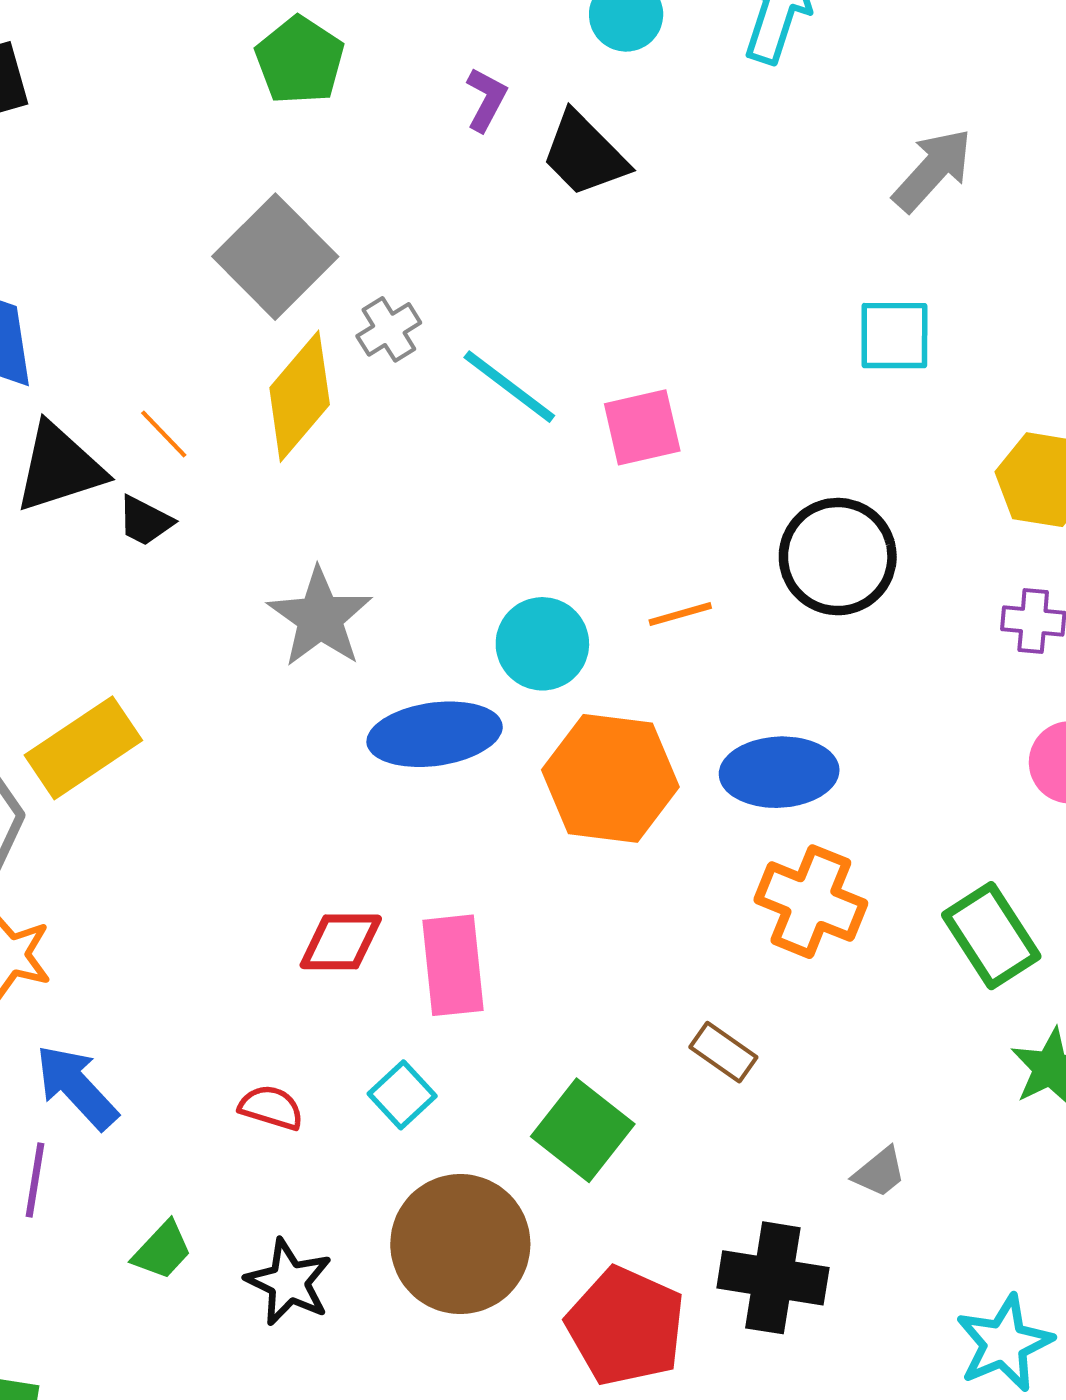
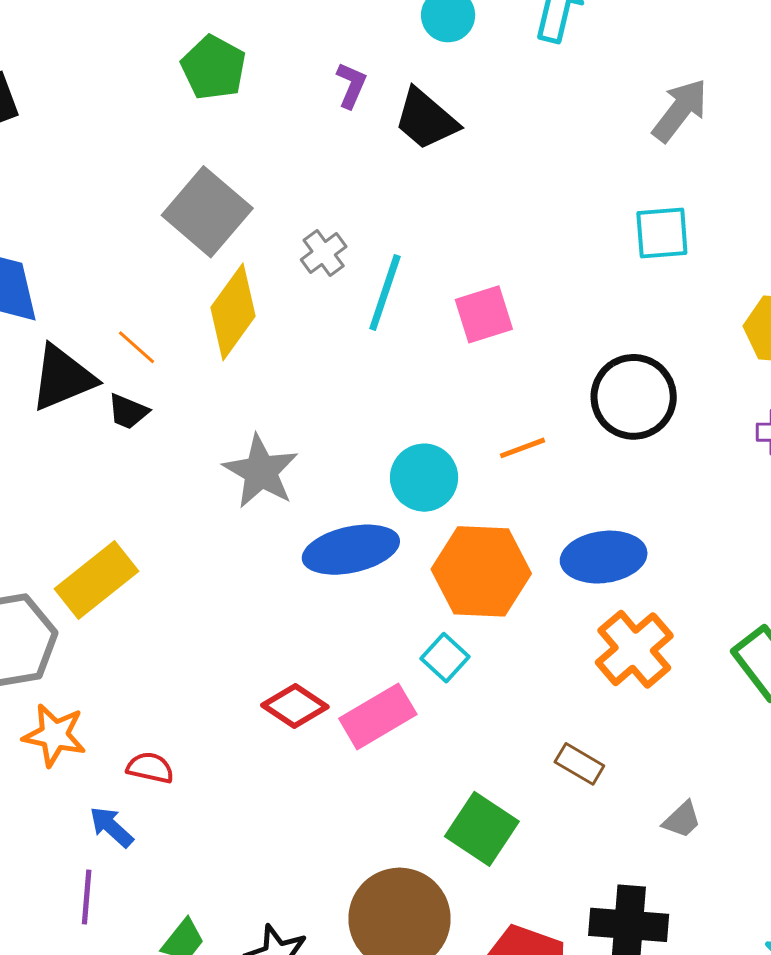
gray cross: (389, 329) -> (324, 253), moved
cyan line: (509, 387) -> (385, 292), turned 76
orange cross: (811, 902) -> (634, 649), turned 32
red diamond: (341, 942) -> (295, 706), turned 38
pink rectangle: (453, 965) -> (378, 716), turned 70
blue arrow: (77, 1087) -> (111, 827), size x0.7
cyan square: (402, 1095) -> (445, 658), moved
red semicircle: (271, 1107) -> (150, 768), moved
gray trapezoid: (879, 1172) -> (682, 820), moved

